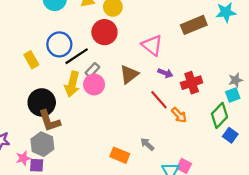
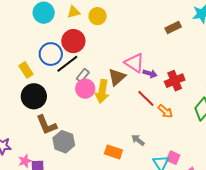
brown rectangle: (194, 25) -> (173, 28), size x0.7
red circle: (104, 32) -> (73, 41), moved
pink triangle: (152, 45) -> (134, 63), moved
yellow arrow: (72, 84) -> (102, 91), moved
black circle: (42, 102) -> (34, 96), moved
gray hexagon: (42, 144) -> (64, 142), moved

